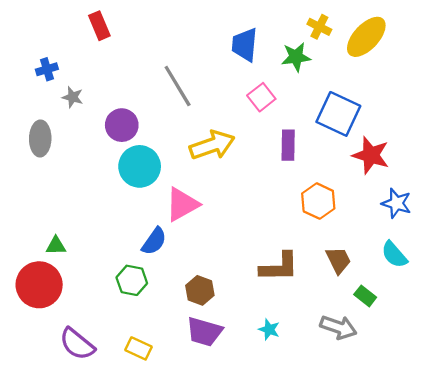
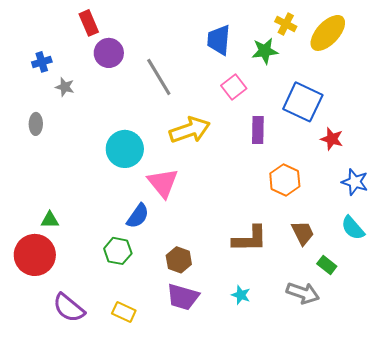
purple circle: (122, 125) -> (109, 53), moved
gray ellipse: (40, 138) -> (36, 124), size x0.7
red star: (371, 155) -> (332, 139), size x0.7
pink triangle: (182, 204) -> (163, 183), turned -40

